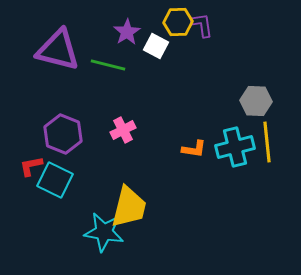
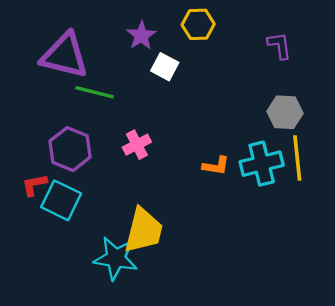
purple L-shape: (202, 25) -> (279, 46), moved
white square: (156, 46) -> (165, 67), moved
green line: (108, 65) -> (95, 92), moved

